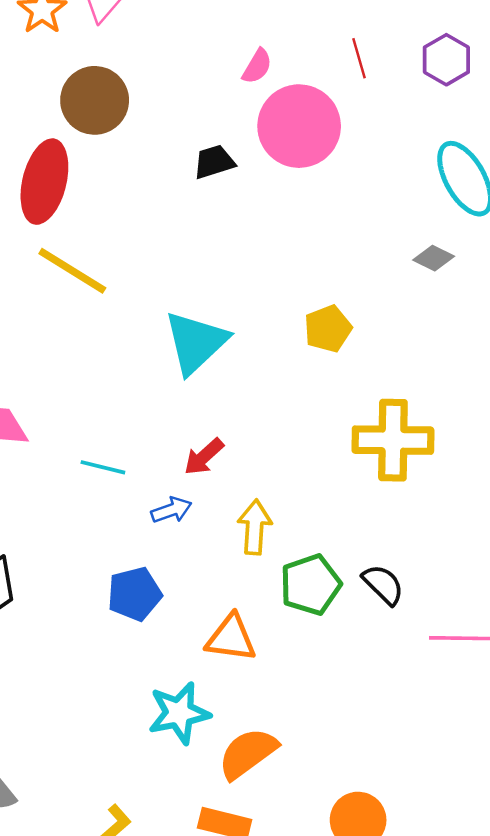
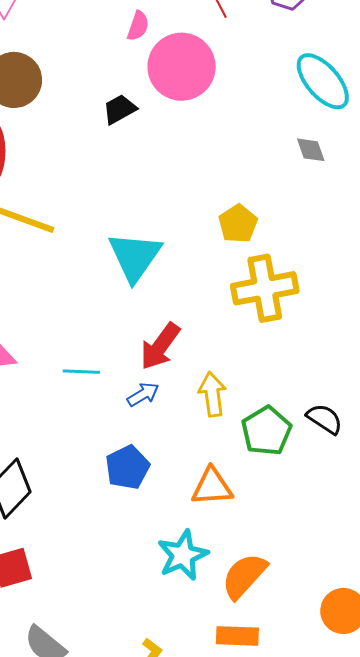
gray diamond: (434, 258) -> (311, 150), turned 56
yellow cross: (393, 440) -> (265, 288), moved
red arrow: (204, 457) -> (160, 346), size x1.4

